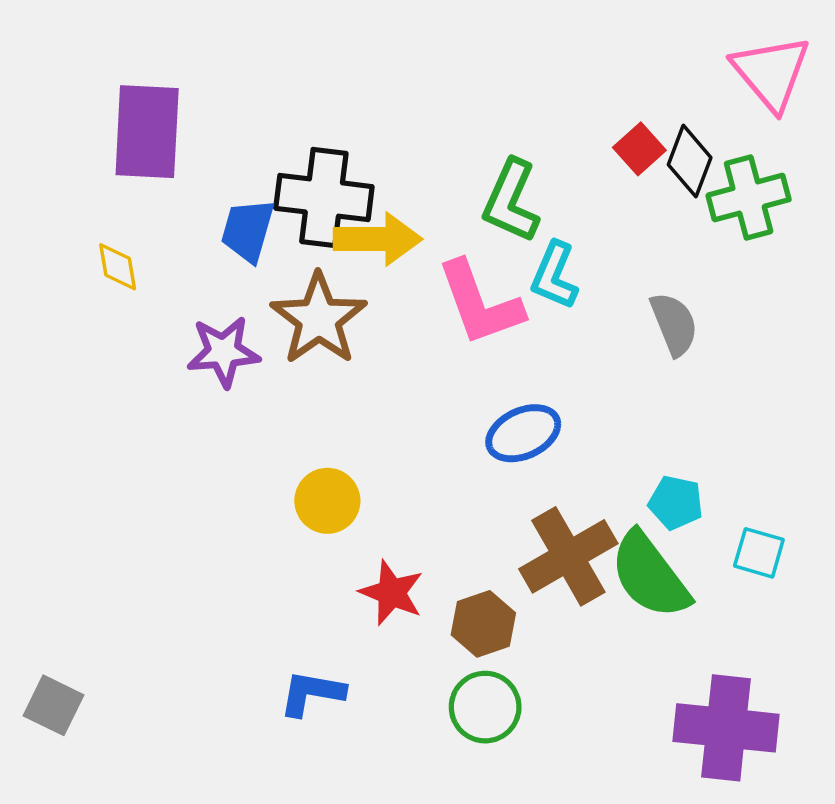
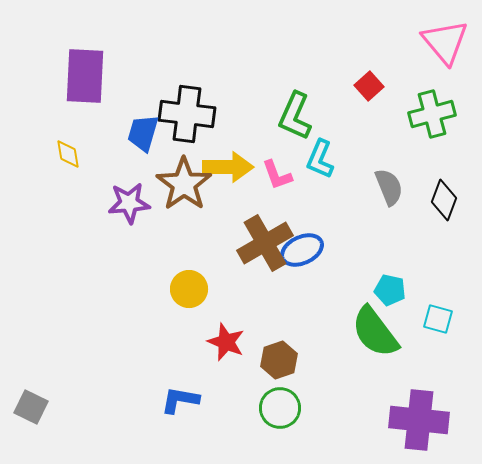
black diamond: (690, 161) -> (444, 200), moved
yellow arrow: (378, 239) -> (228, 167), moved
pink L-shape: (480, 303) -> (277, 175), size x0.6
brown cross: (568, 556) -> (265, 243), moved

